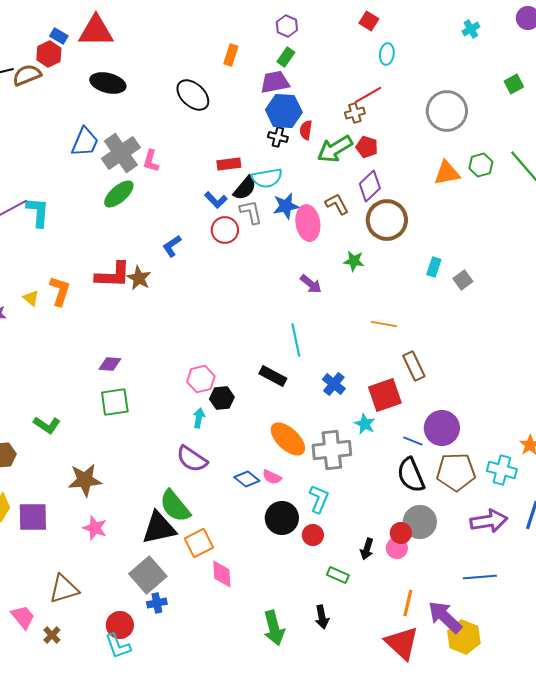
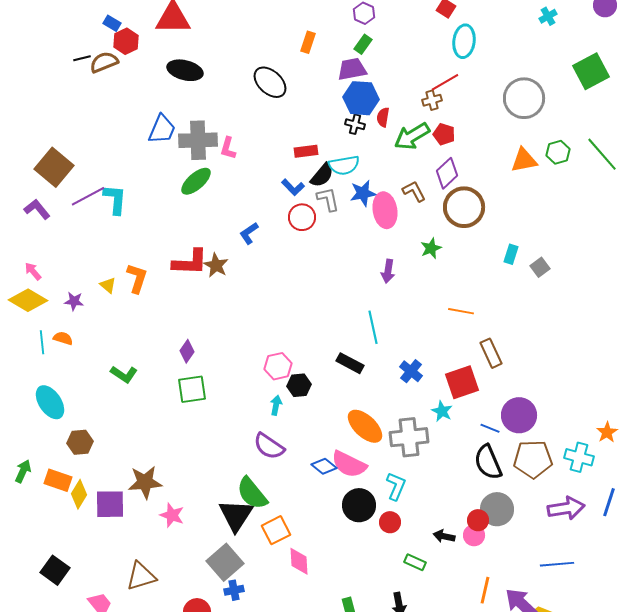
blue rectangle: (59, 36) -> (112, 23), moved
cyan ellipse: (387, 54) -> (464, 41), size x1.5
green square: (514, 84) -> (591, 71), size x1.8
gray cross: (121, 153) -> (198, 140), turned 33
green star: (354, 261) -> (431, 248), turned -30
purple arrow: (311, 284) -> (388, 271), turned 60
purple diamond: (110, 364) -> (187, 351), turned -60
green L-shape: (47, 425) -> (124, 374), moved
pink semicircle: (272, 477) -> (349, 464), size x1.8
brown star: (85, 480) -> (145, 482), moved
black triangle: (159, 528) -> (236, 515), turned -45
black arrow: (367, 549) -> (444, 536), turned 85

